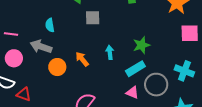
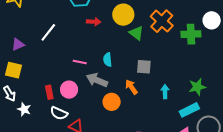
gray square: (93, 18) -> (144, 67), moved
pink line: (11, 34) -> (80, 62), moved
orange arrow: (82, 59) -> (131, 87), moved

